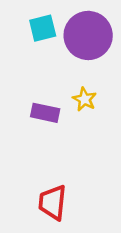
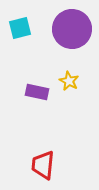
cyan square: (43, 28) -> (20, 28), moved

